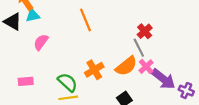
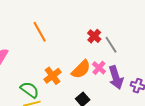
gray line: (139, 48) -> (111, 45), moved
purple arrow: (163, 79) -> (116, 77), turned 40

